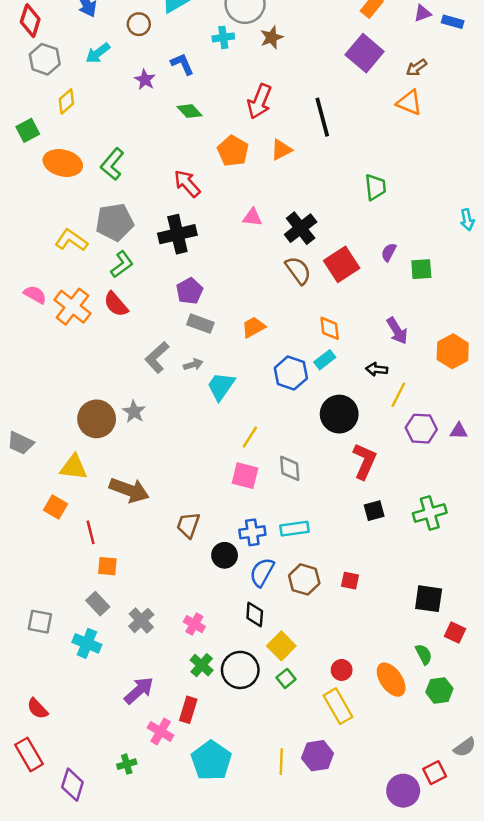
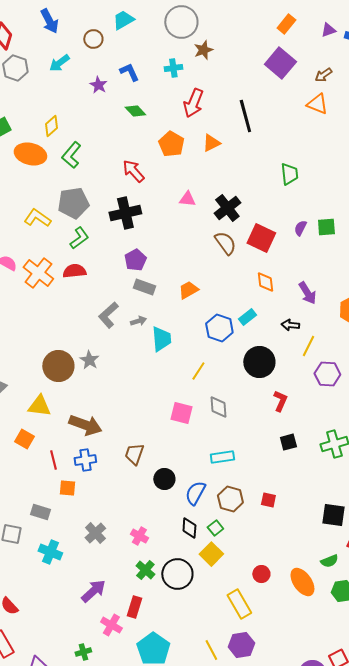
cyan cross: (223, 37) -> (173, 68), moved
yellow diamond: (66, 101) -> (51, 126), moved
red square: (342, 264) -> (261, 238), turned -32
green square: (421, 269) -> (326, 227), moved
red semicircle: (116, 304) -> (74, 271), turned 125
orange diamond: (330, 328) -> (265, 282), moved
cyan trapezoid: (221, 386) -> (161, 339), turned 140
yellow line: (250, 437) -> (198, 371), moved
red L-shape: (365, 461) -> (280, 401), size x0.7
blue cross: (252, 532) -> (85, 460), moved
gray rectangle: (98, 604) -> (40, 512), moved, turned -30
green semicircle: (424, 654) -> (329, 561), turned 96
green square: (286, 678) -> (215, 528), moved
yellow rectangle: (338, 706) -> (239, 604), moved
yellow line: (281, 762) -> (211, 650), turned -30

